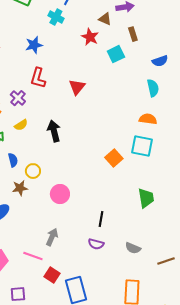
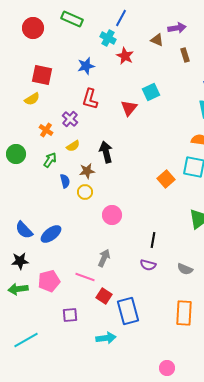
red star: (90, 37) -> (125, 56), moved
cyan square: (116, 54) -> (151, 92), moved
brown star: (20, 188) -> (87, 171), moved

